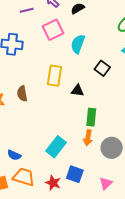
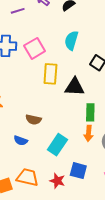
pink square: (53, 30) -> (35, 48), moved
black triangle: (77, 90) -> (74, 87), size x1.5
brown semicircle: (22, 94) -> (34, 120), moved, turned -63
blue semicircle: (14, 155) -> (21, 141), moved

